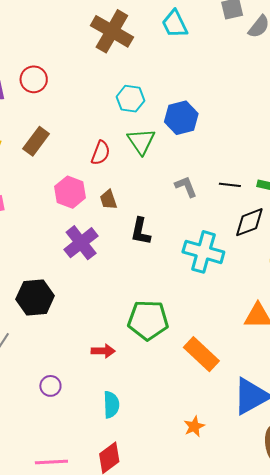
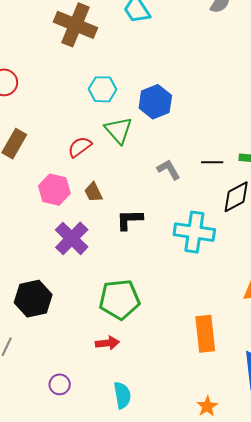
red semicircle: (101, 153) -> (80, 147), turned -140
black L-shape: (141, 231) -> (129, 220), turned 84
green pentagon: (148, 320) -> (119, 299), moved
orange rectangle: (201, 354) -> (205, 334), turned 48

